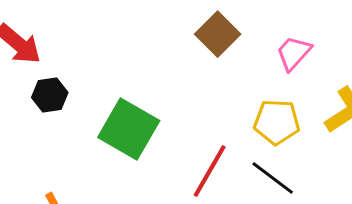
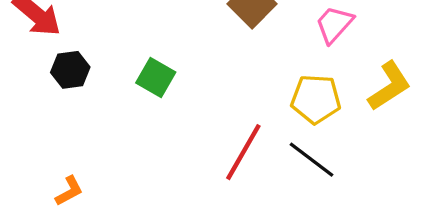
green square: (129, 129) -> (156, 77), moved, size x0.6

